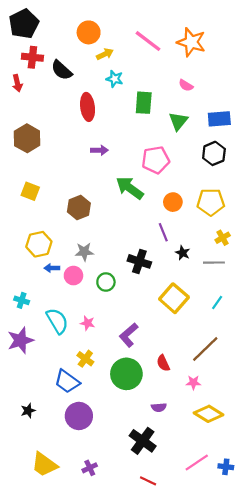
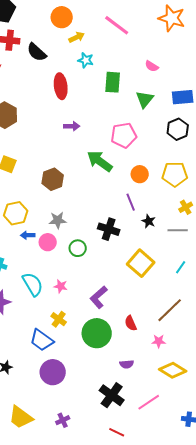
orange star: (191, 42) -> (172, 18), moved
pink line: (197, 462) -> (149, 402), moved

